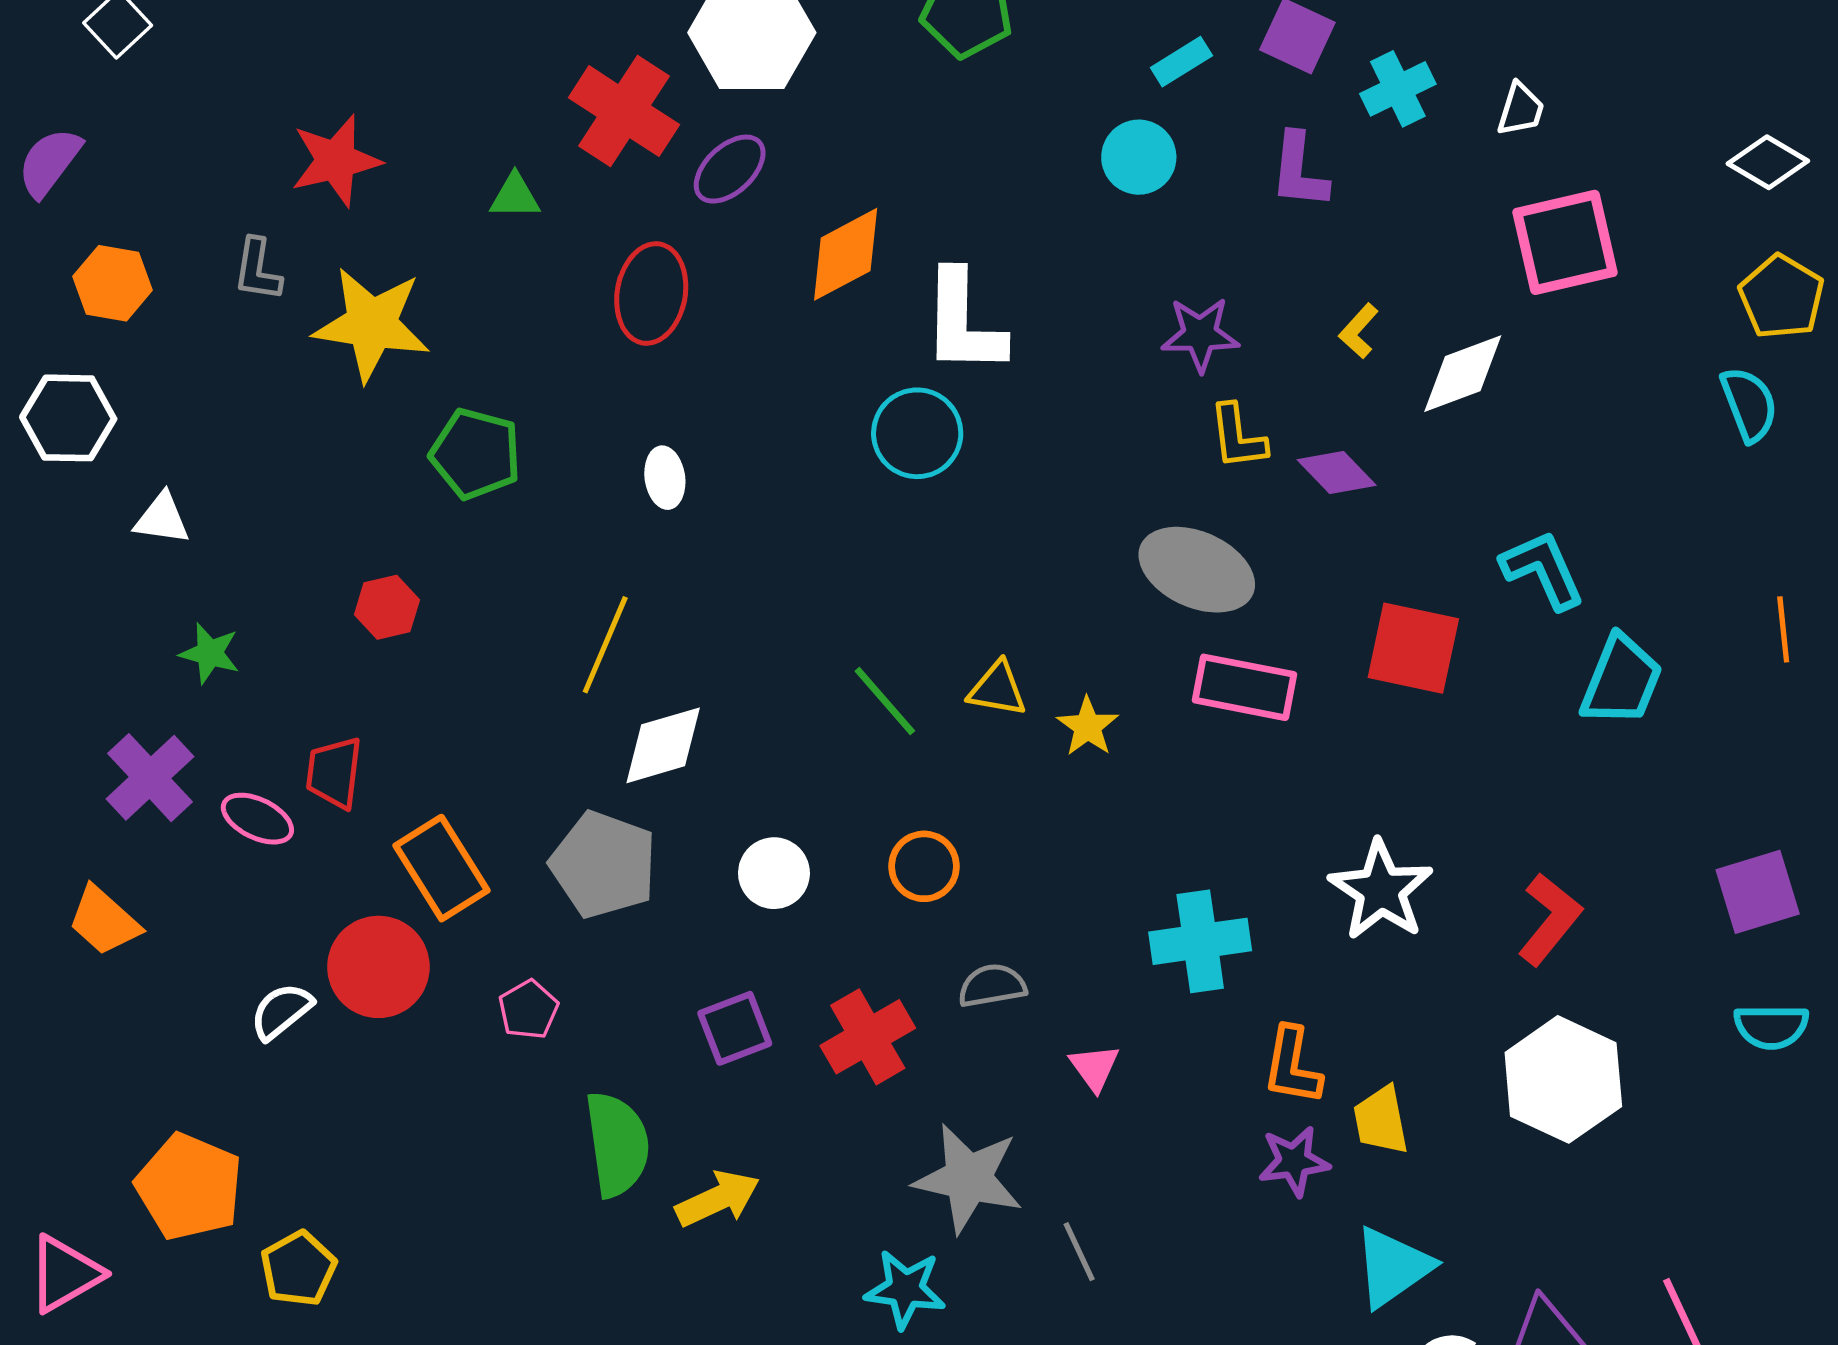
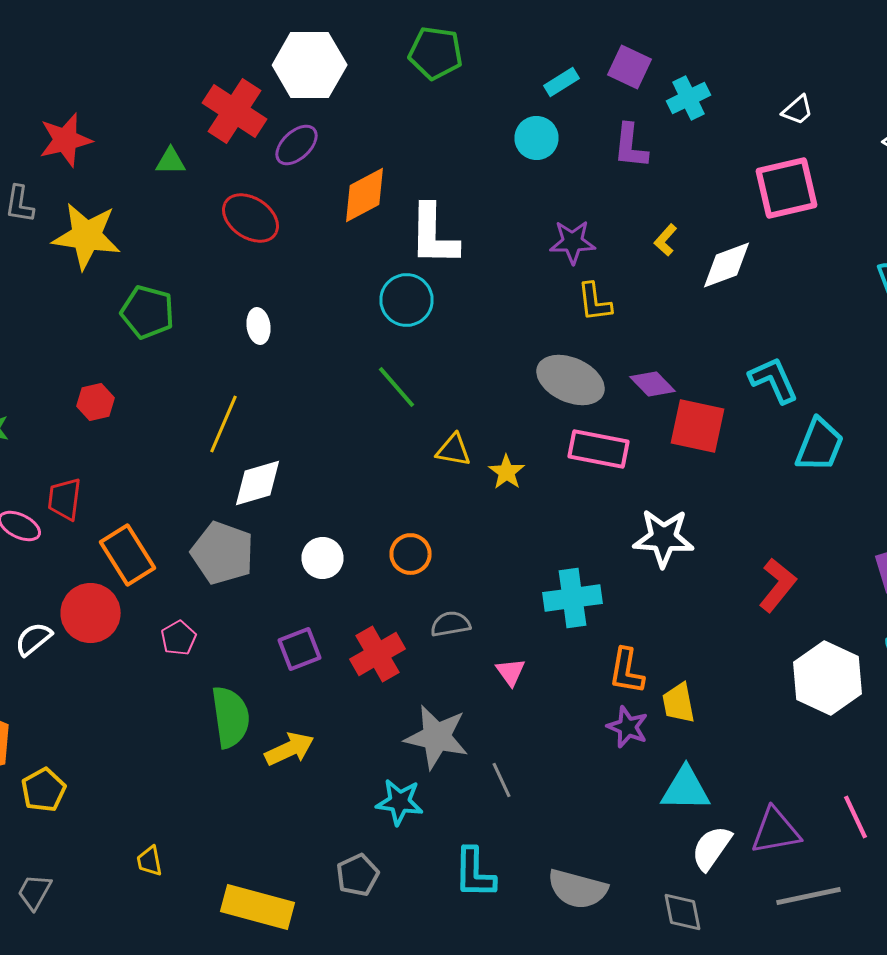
white trapezoid: (1521, 109) -> (798, 110), moved, turned 32
red ellipse: (651, 294) -> (250, 218), turned -66
purple diamond: (1337, 473) -> (652, 384), moved
green line: (885, 701) -> (396, 387), moved
white star: (1381, 890) -> (664, 538), moved, turned -30
white hexagon: (1563, 1079) -> (828, 678), moved
purple star: (1294, 1161) -> (628, 727), turned 30
cyan triangle: (1393, 1267) -> (686, 789), turned 36

